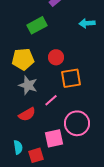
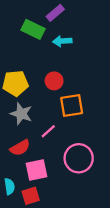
cyan arrow: (87, 23) -> (62, 41), moved
green rectangle: (37, 25) -> (33, 29), moved, turned 54
pink square: (54, 138) -> (36, 170), moved

